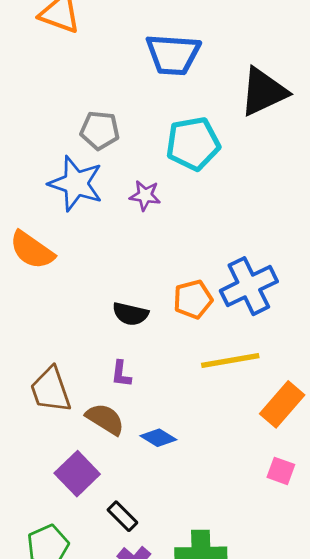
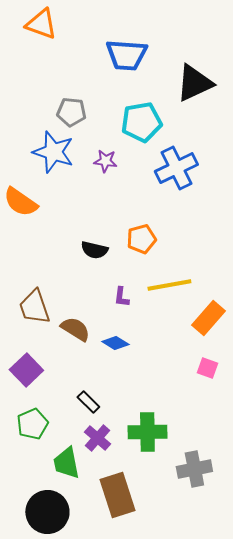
blue cross: (249, 286) -> (176, 168), moved
purple L-shape: (121, 374) -> (121, 297), moved
purple square: (77, 474) -> (26, 370), moved

